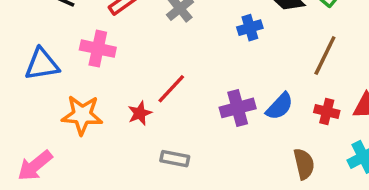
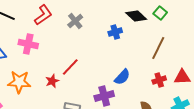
blue semicircle: (280, 106) -> (122, 77), moved
purple cross: (238, 108) -> (104, 96), moved
red cross: (327, 111) -> (159, 80), turned -32

